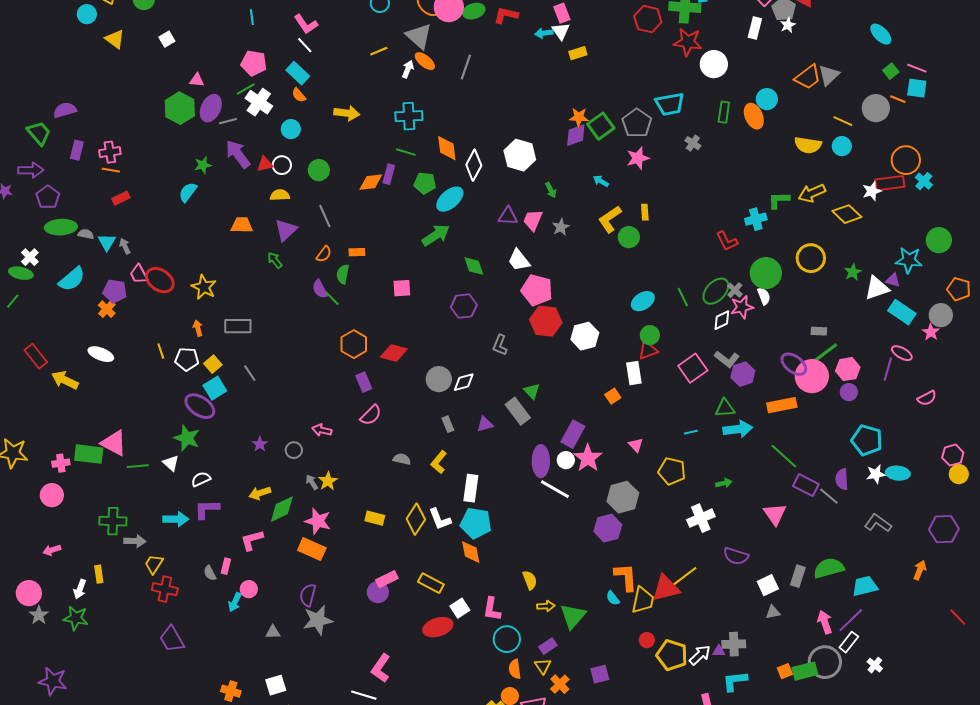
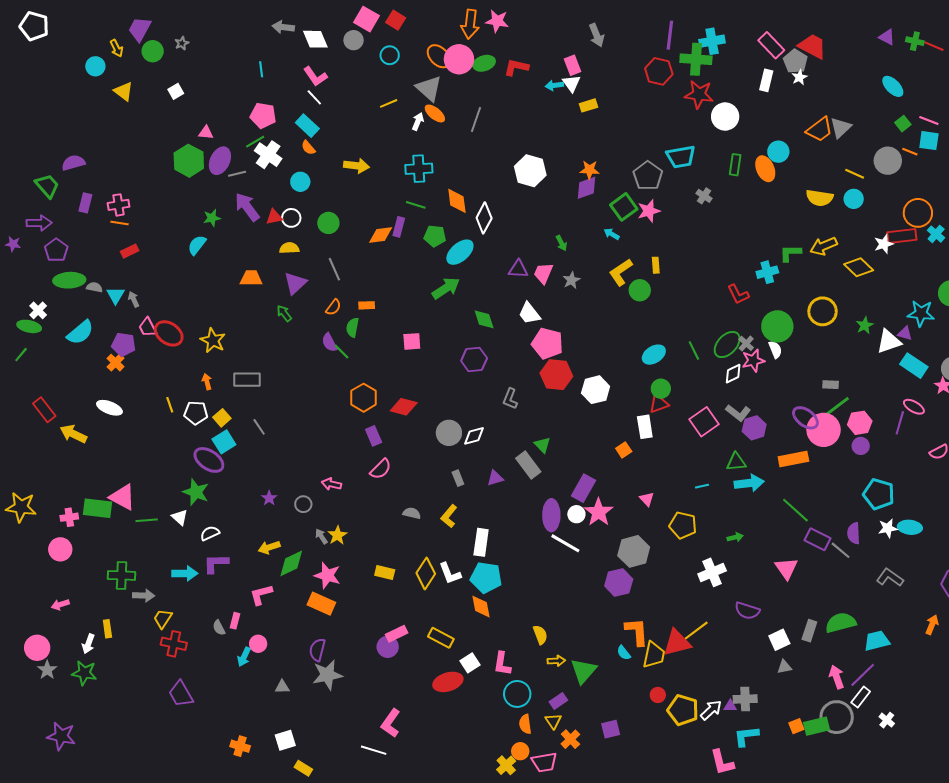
green square: (601, 126) -> (624, 207), moved
white hexagon: (520, 155) -> (530, 171), moved

